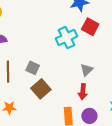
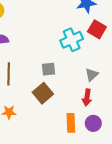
gray square: (33, 68) -> (49, 69), moved, turned -32

